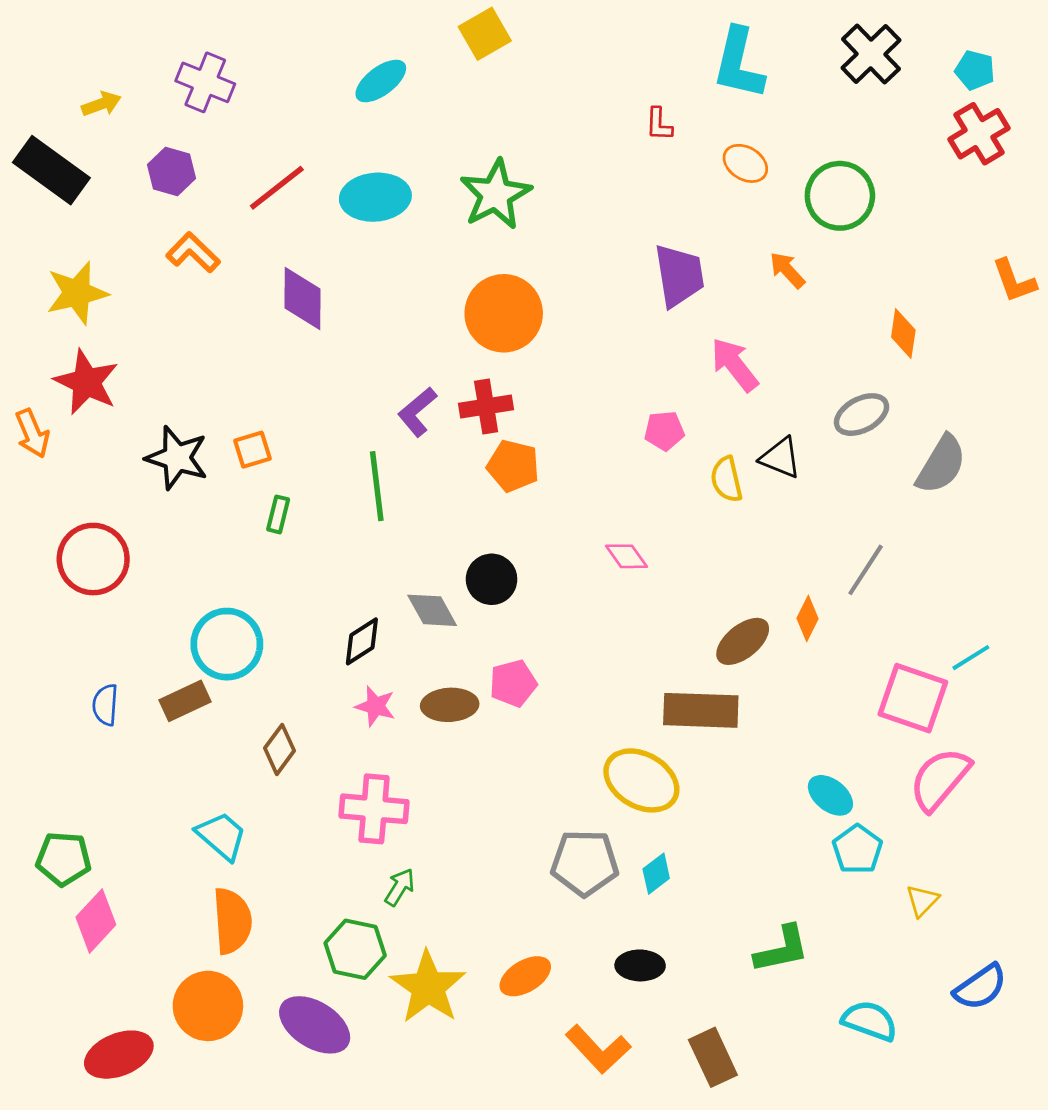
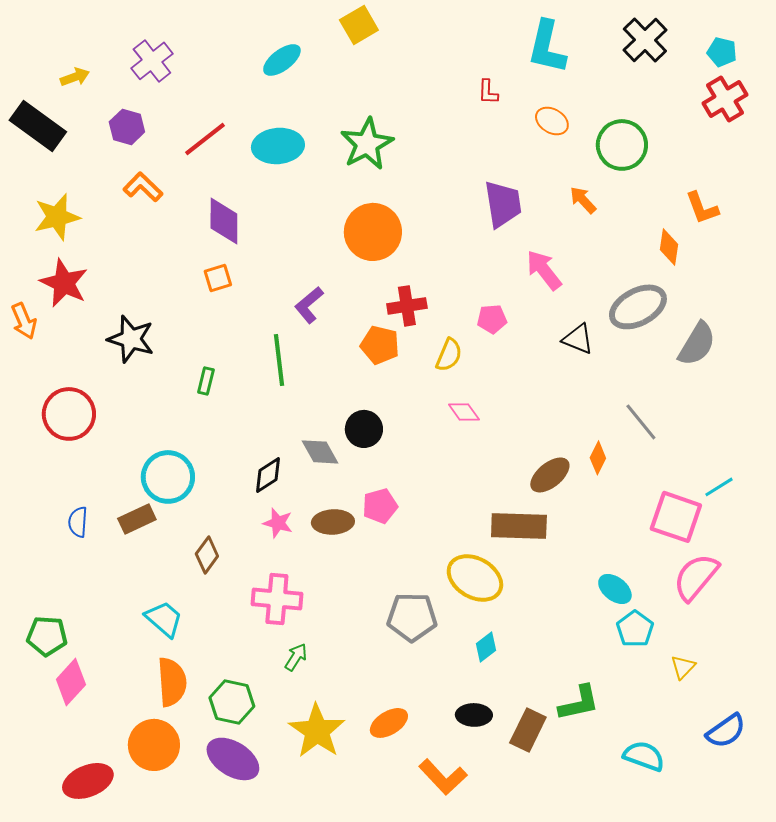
purple cross: (205, 82) -> (152, 61), turned 30
orange L-shape: (1014, 281) -> (702, 208), moved
red cross: (486, 406) -> (407, 306), moved
gray ellipse: (861, 415) -> (638, 307), size x1.4
orange square: (253, 450) -> (218, 278), moved
yellow semicircle: (726, 479) -> (449, 355), moved, turned -144
gray line: (866, 570) -> (641, 422), turned -72
gray pentagon: (585, 863) -> (412, 617), moved
green hexagon: (355, 949) -> (232, 702), moved
brown rectangle: (713, 1057) -> (528, 730), moved, turned 51

